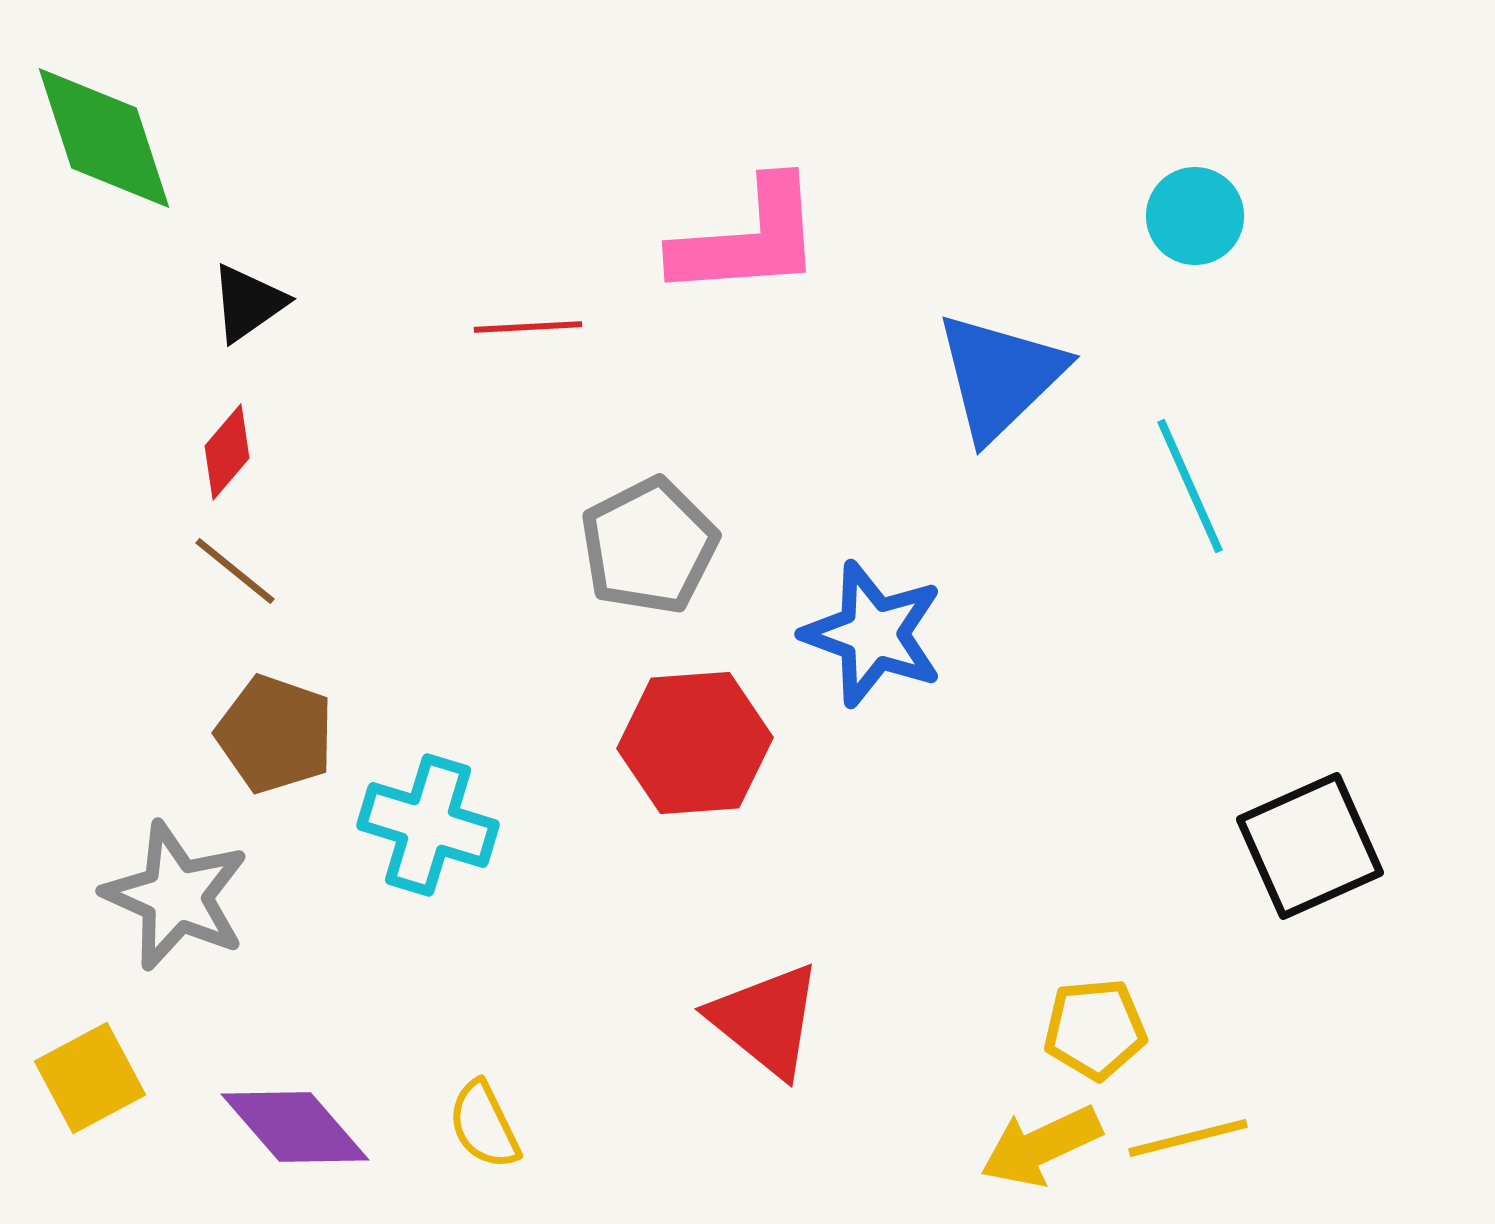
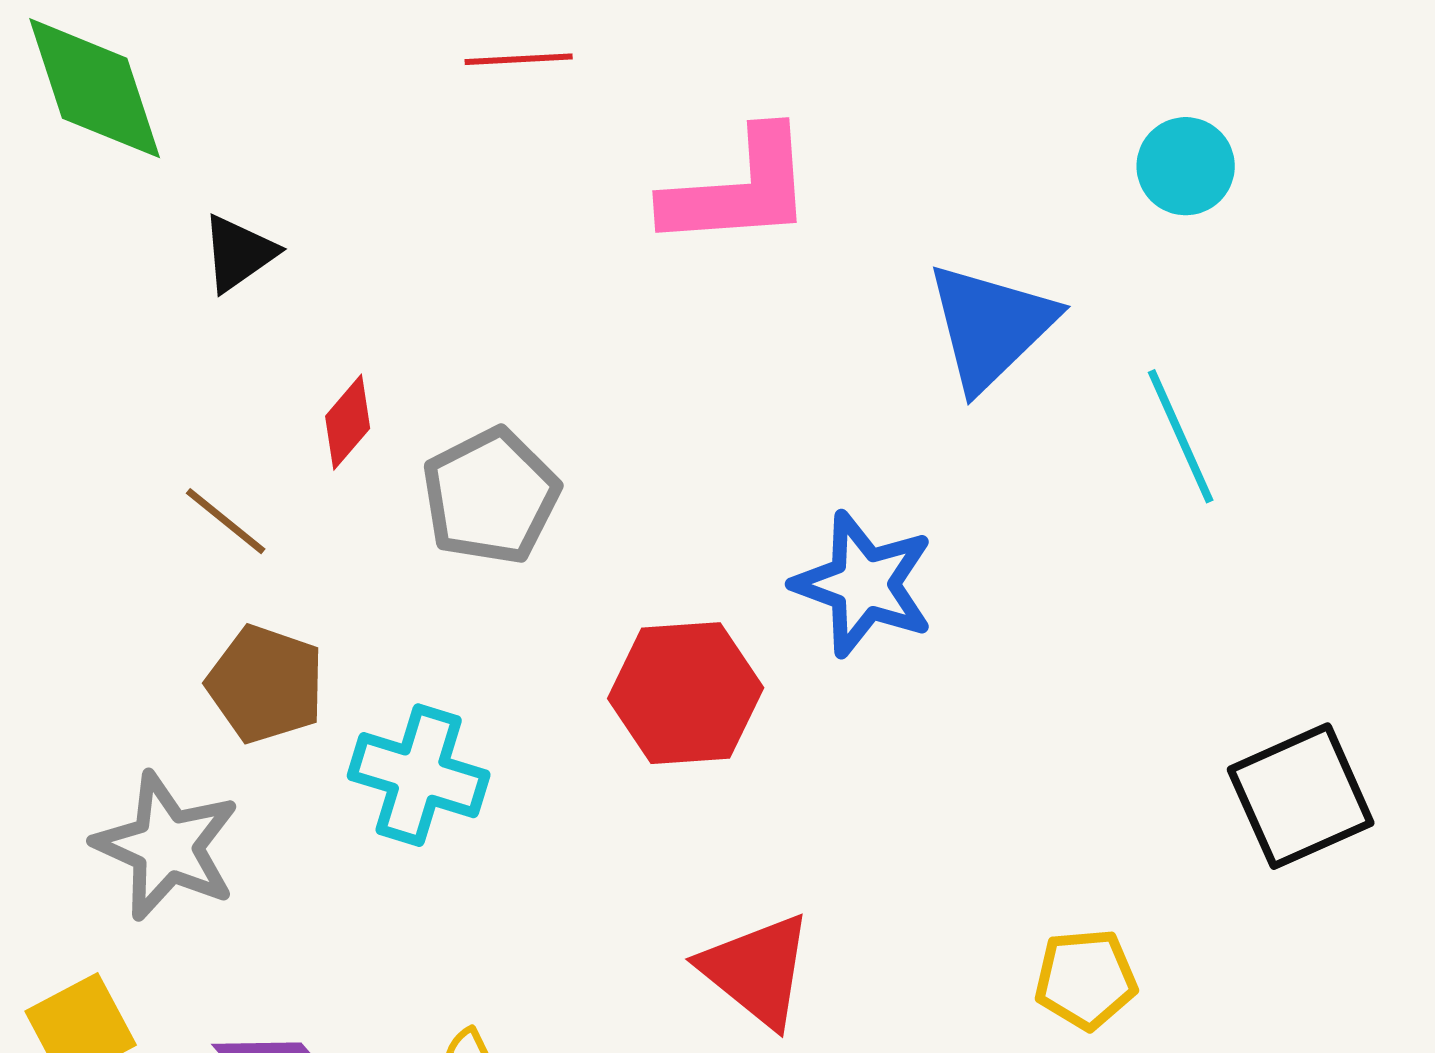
red line: (528, 327) -> (519, 59), moved
red diamond: (227, 452) -> (348, 422), moved
gray pentagon: (649, 546) -> (491, 496), moved

